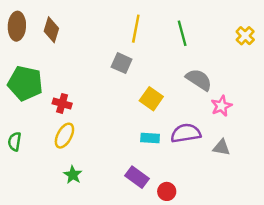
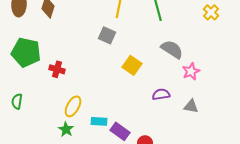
purple semicircle: (186, 133) -> (161, 94), size x0.7
yellow ellipse: (64, 136) -> (73, 106), moved
cyan rectangle: (150, 138) -> (99, 121), moved

